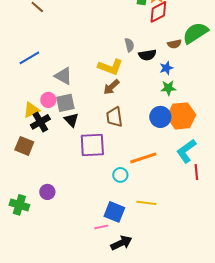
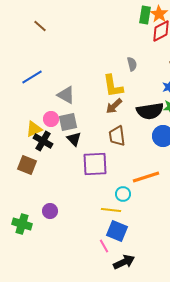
black semicircle: (147, 55) -> (150, 111), moved, size x1.5
yellow L-shape: (110, 67) -> (113, 86), turned 60
black cross: (40, 122) -> (43, 141), turned -30
yellow line: (146, 203) -> (111, 210), moved
pink line: (101, 227) -> (104, 246), turned 72

